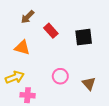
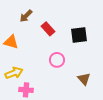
orange triangle: (22, 48) -> (11, 42), moved
pink circle: (60, 76) -> (57, 60), moved

